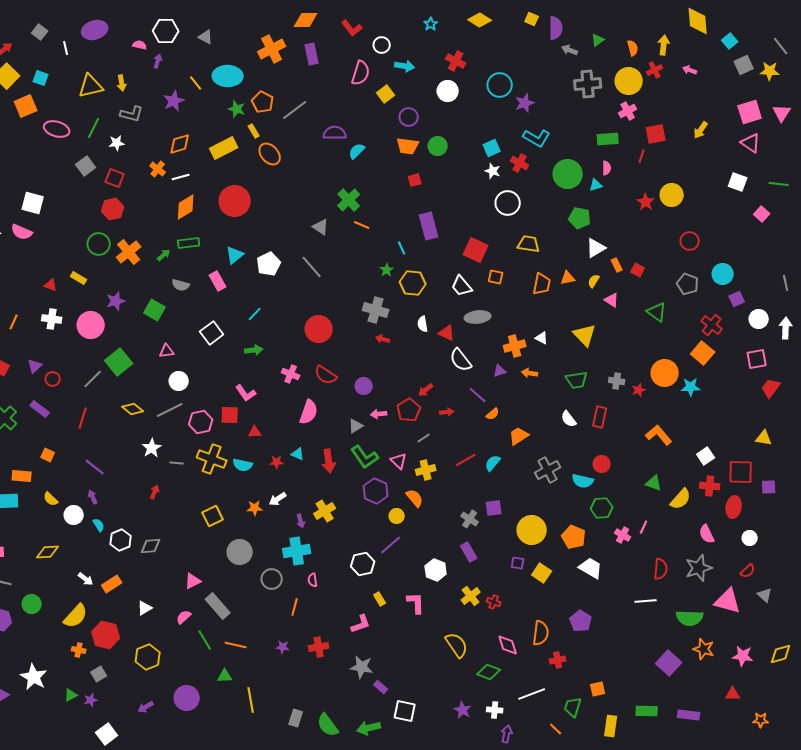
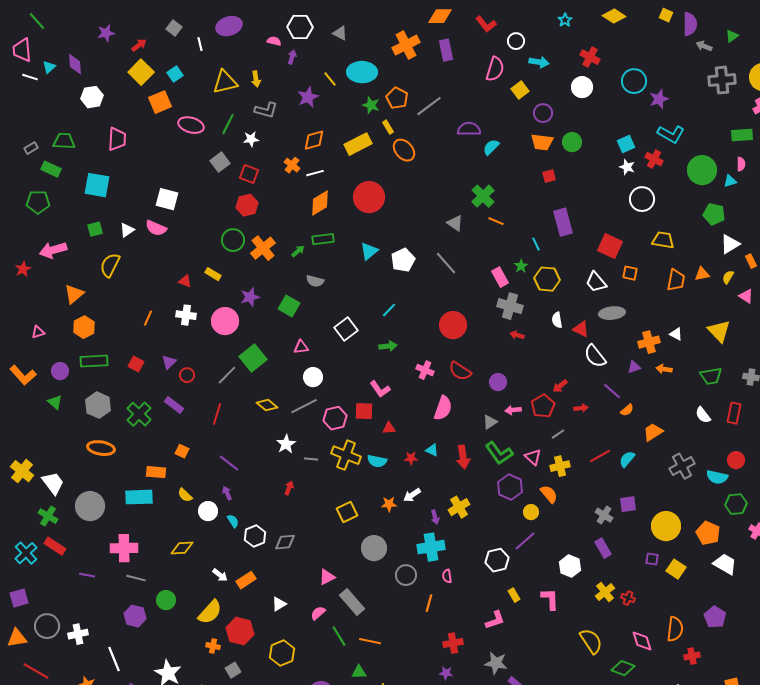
cyan square: (41, 78) -> (175, 74), turned 35
pink rectangle: (218, 281) -> (500, 277), moved
purple star: (283, 647) -> (446, 673), moved

